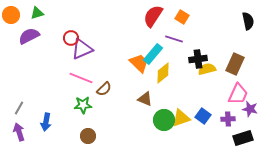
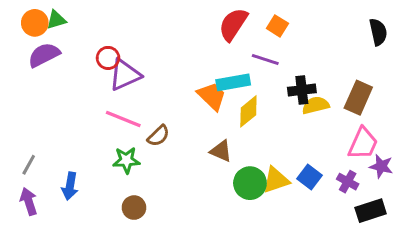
orange circle: (11, 15) -> (35, 23), moved
cyan rectangle: (153, 54) -> (233, 82), turned 40
purple cross: (228, 119) -> (348, 182), turned 32

